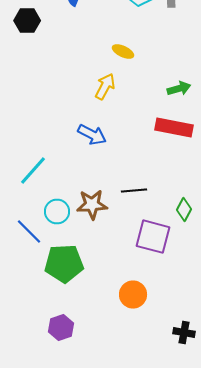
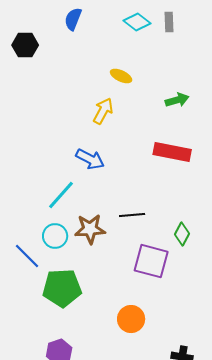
green arrow: (179, 88) -> (177, 100), moved
cyan line: (33, 170) -> (61, 195), moved

